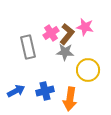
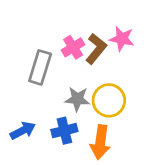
gray rectangle: (28, 47) -> (40, 67), turned 30
gray star: (65, 52) -> (77, 99), moved
yellow circle: (88, 70) -> (109, 100), moved

